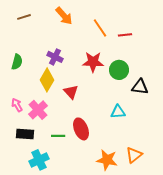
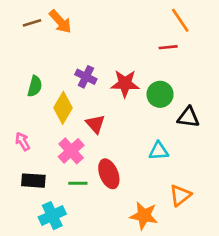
orange arrow: (64, 16) -> (60, 22), moved
orange line: (100, 28) -> (180, 20), moved
purple cross: (55, 57) -> (86, 77), moved
green semicircle: (17, 62) -> (35, 86), moved
pink cross: (38, 110) -> (71, 151), moved
orange triangle: (134, 155) -> (180, 195), moved

